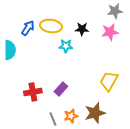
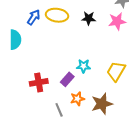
cyan star: (66, 46) -> (84, 66), moved
orange star: (71, 116) -> (77, 99), moved

